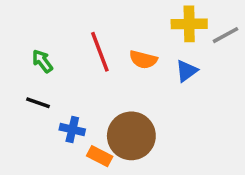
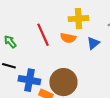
yellow cross: (189, 24) -> (79, 19), moved
blue cross: (72, 130) -> (29, 80), size x1.5

